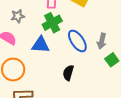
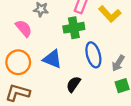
blue triangle: (41, 45) -> (52, 59), moved

